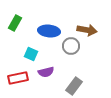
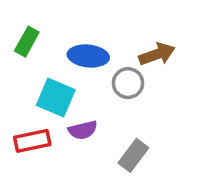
brown arrow: (87, 30) -> (157, 54), turned -30
cyan square: (31, 54) -> (56, 98), size x1.5

